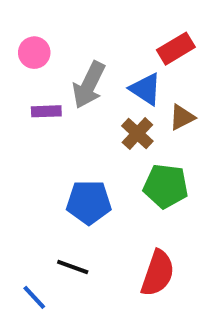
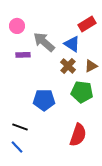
gray arrow: (89, 85) -> (44, 42), turned 105
brown triangle: (182, 117) -> (91, 66), moved
black line: (73, 267) -> (20, 127), moved

